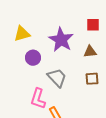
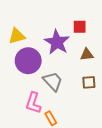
red square: (93, 25) -> (80, 27), moved
purple circle: (33, 58) -> (28, 61), size x1.6

